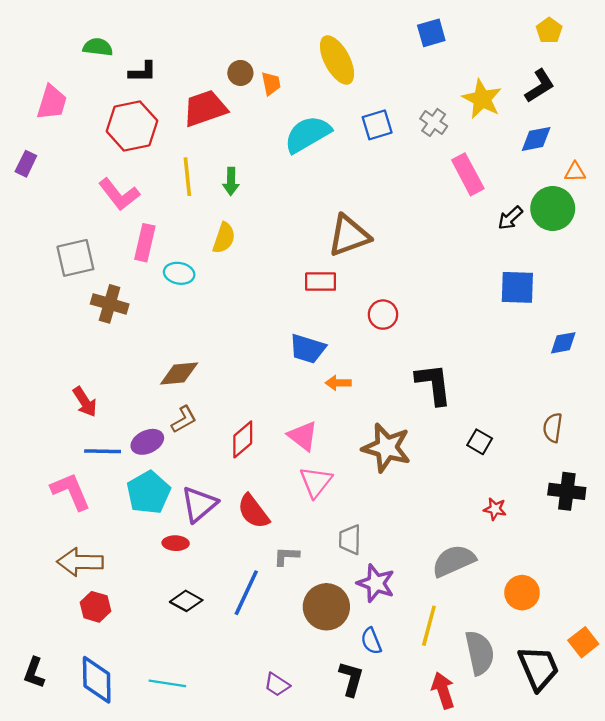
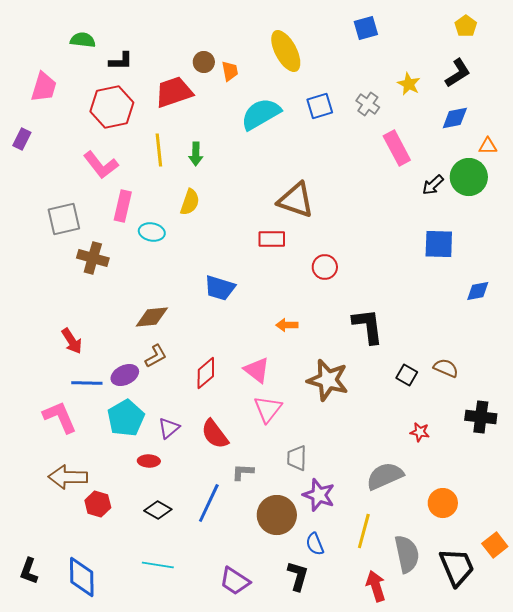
yellow star: (482, 99) -> (409, 84), size x0.7
brown triangle: (349, 236) -> (296, 200), turned 39
blue trapezoid: (308, 349) -> (220, 288), moved
brown semicircle: (553, 428) -> (446, 368), moved, turned 105
purple triangle: (199, 504) -> (169, 428), size x0.7
red hexagon: (95, 607) -> (98, 504), moved
cyan line: (167, 683) -> (158, 565), moved
purple trapezoid: (277, 685) -> (235, 581), size x1.4

